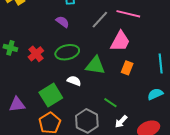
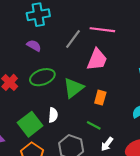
green triangle: (95, 65) -> (73, 88), turned -40
orange rectangle: (127, 68) -> (100, 98), moved
white semicircle: (74, 81) -> (53, 115), moved, turned 80

